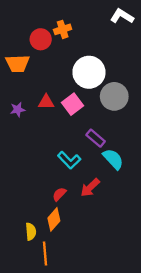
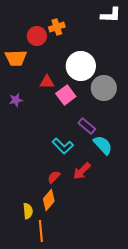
white L-shape: (122, 16) -> (111, 15), turned 150
red triangle: (46, 102) -> (47, 82), moved

